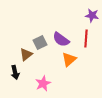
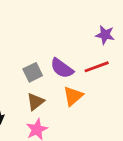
red line: (86, 38) -> (97, 67), turned 66
brown triangle: (26, 54) -> (35, 102), moved

